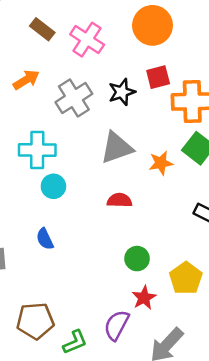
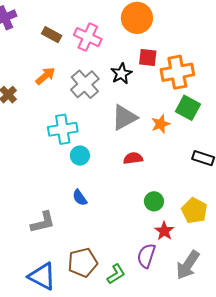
red square: (158, 77) -> (148, 57), turned 30

